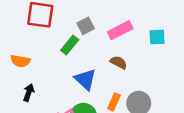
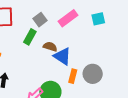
brown semicircle: (119, 62) -> (50, 47), moved
blue triangle: (85, 79) -> (62, 56), moved

